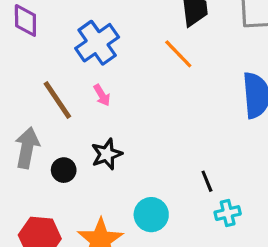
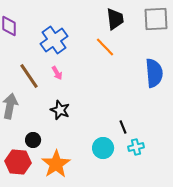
black star: (107, 154) -> (60, 110), turned -30
black circle: (64, 170) -> (33, 140), moved
cyan circle: (151, 215) -> (103, 148), moved

